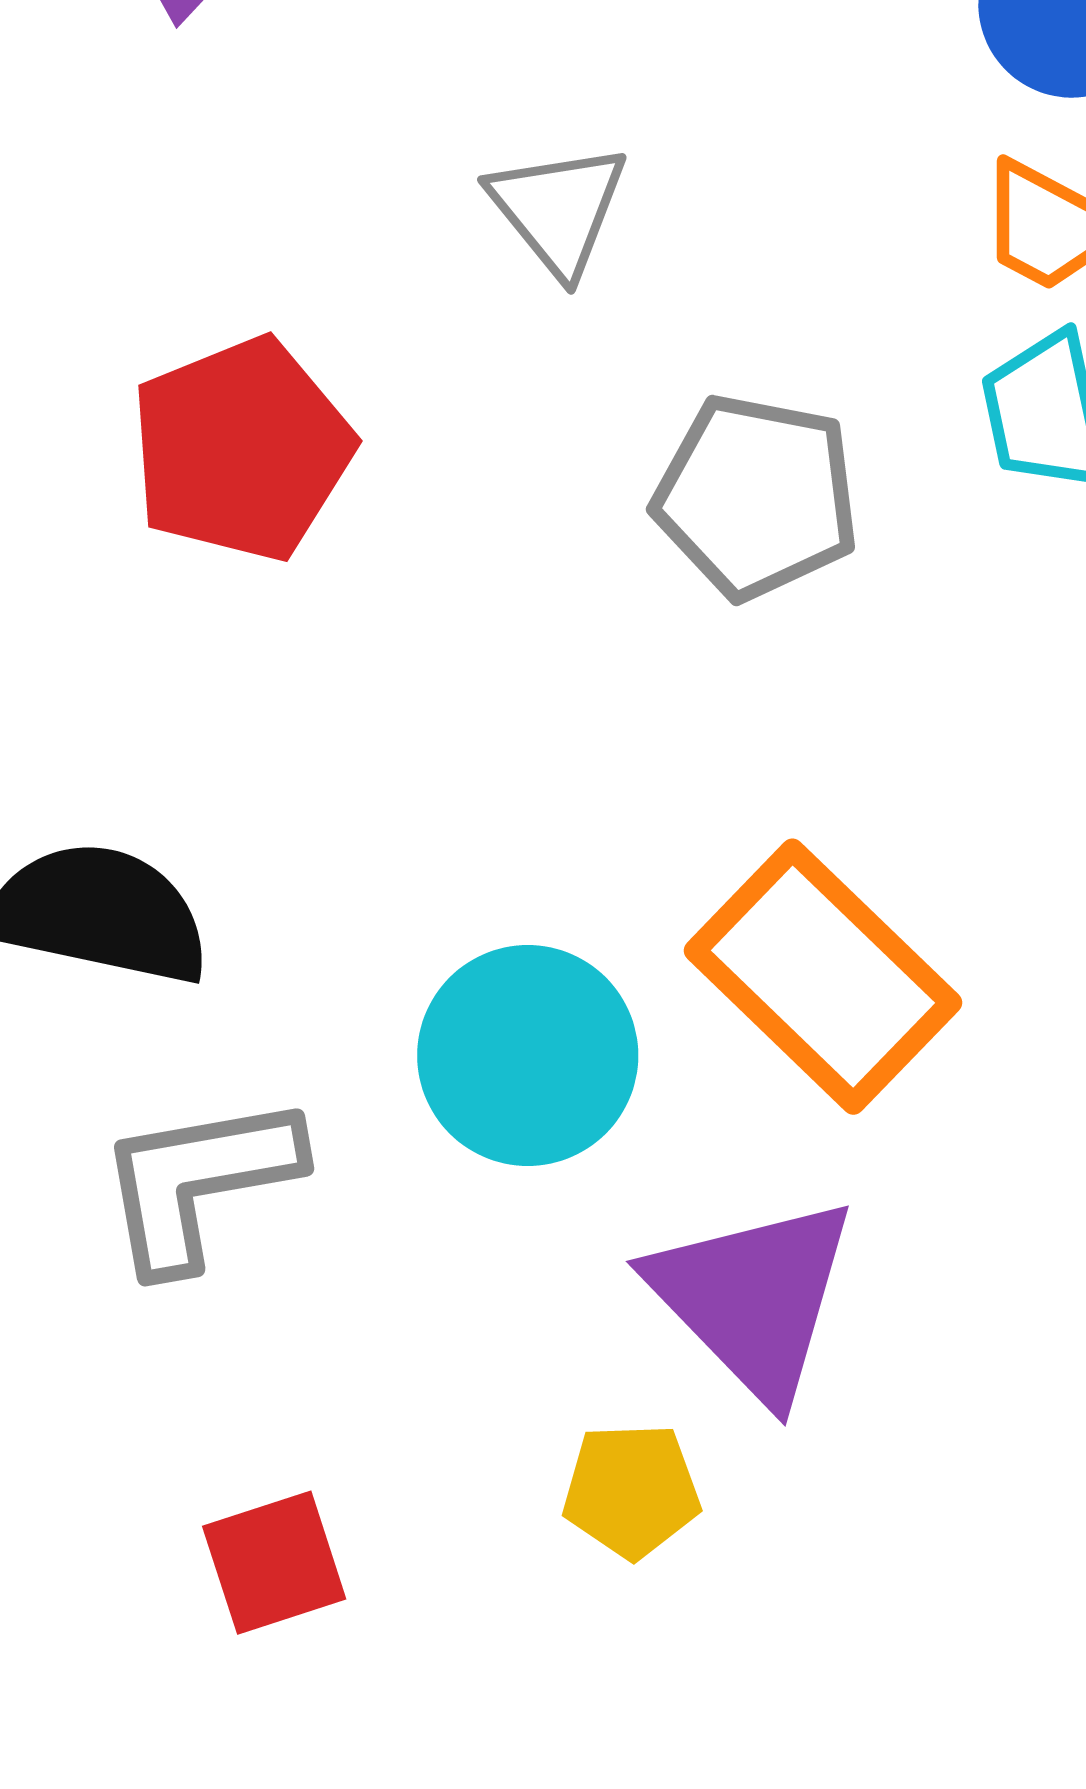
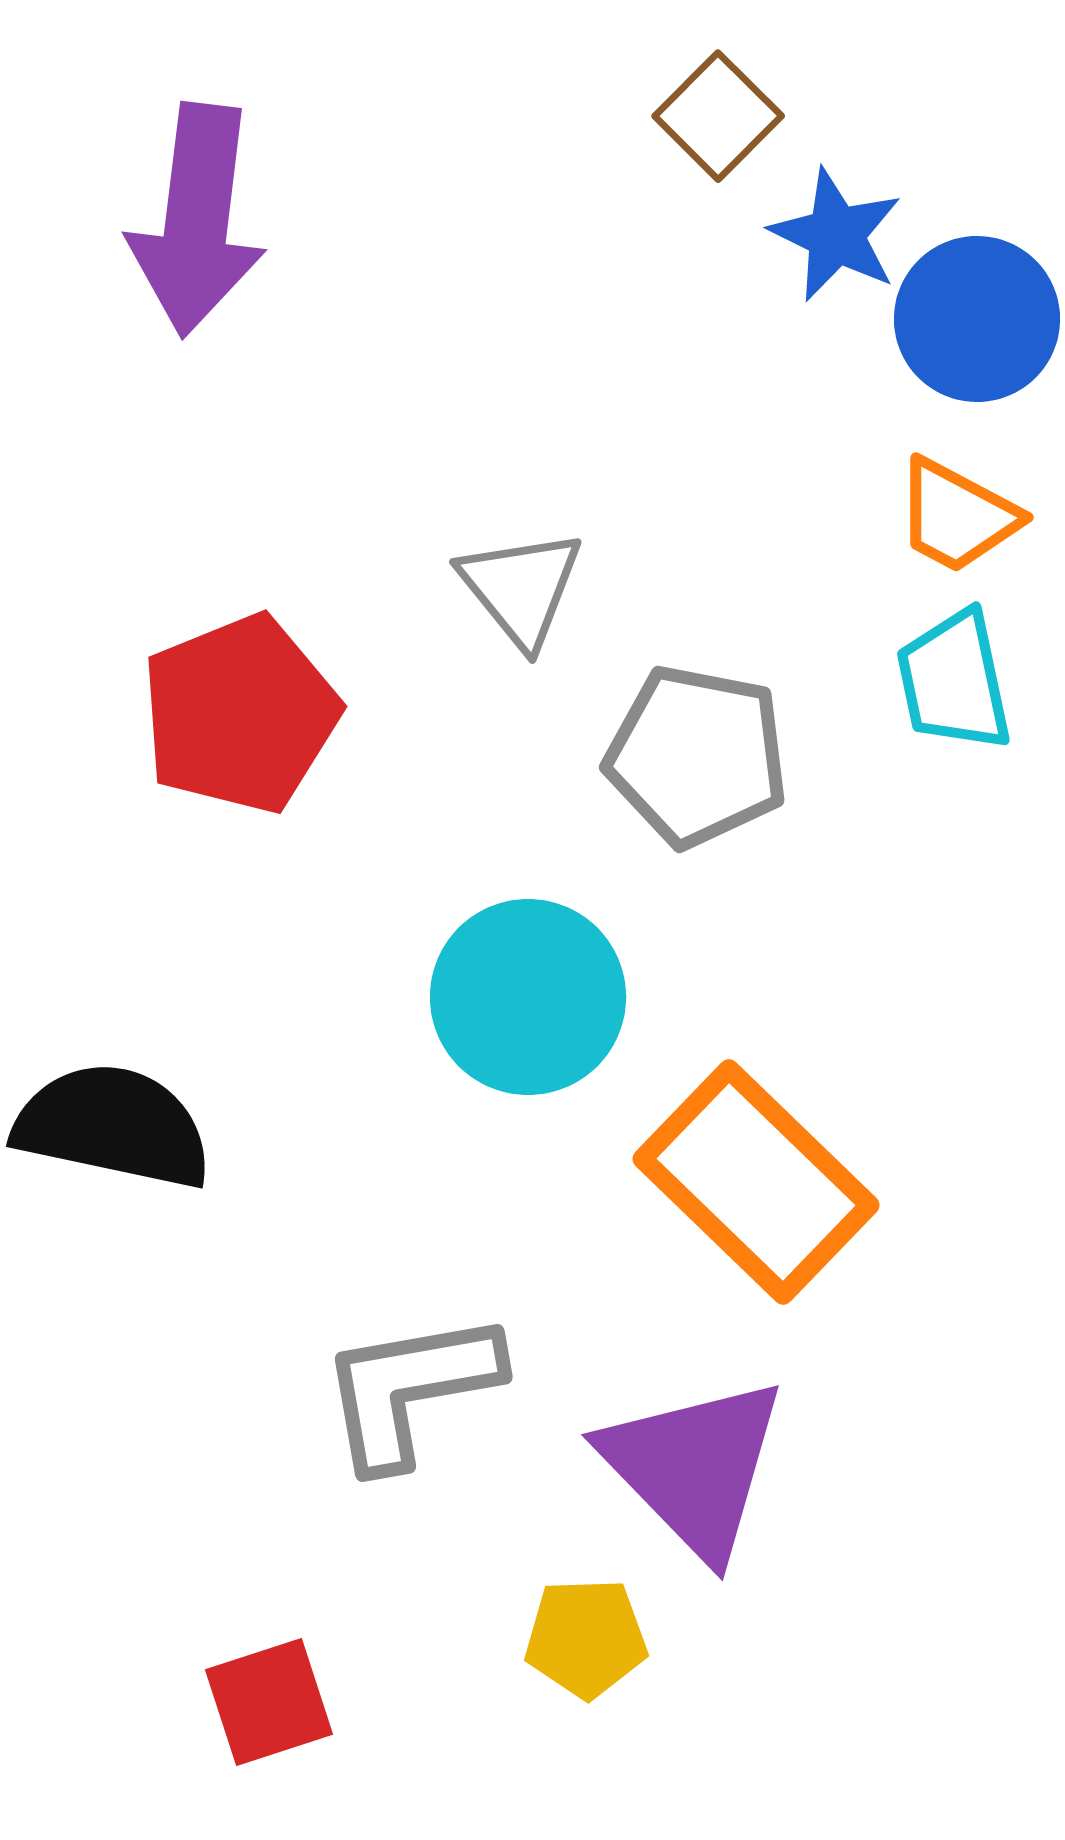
gray triangle: (558, 209) -> (521, 588), moved
cyan circle: (528, 1056) -> (528, 997), moved
gray L-shape: (199, 1182) -> (410, 1389), moved

